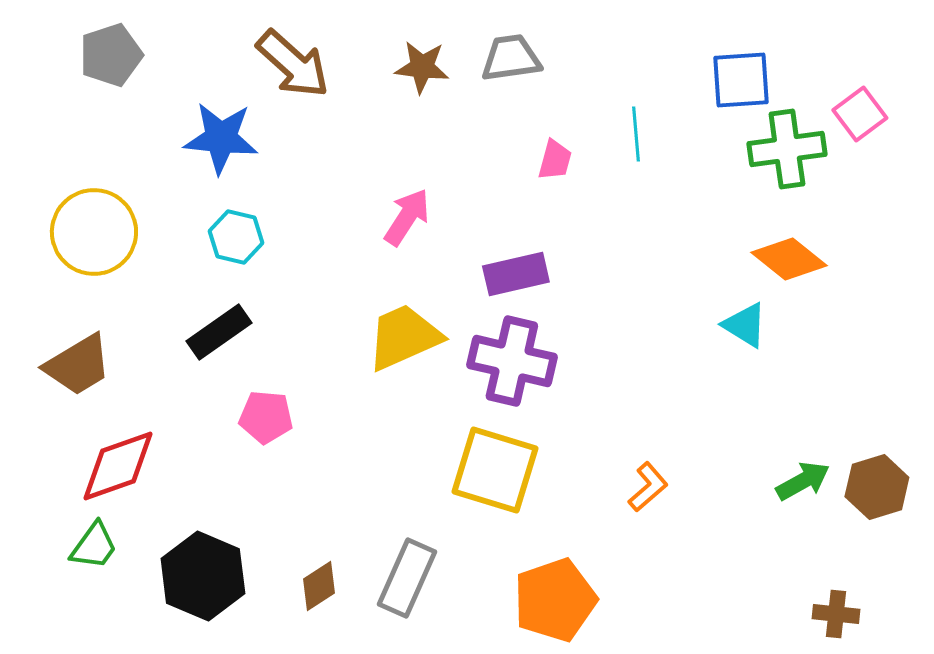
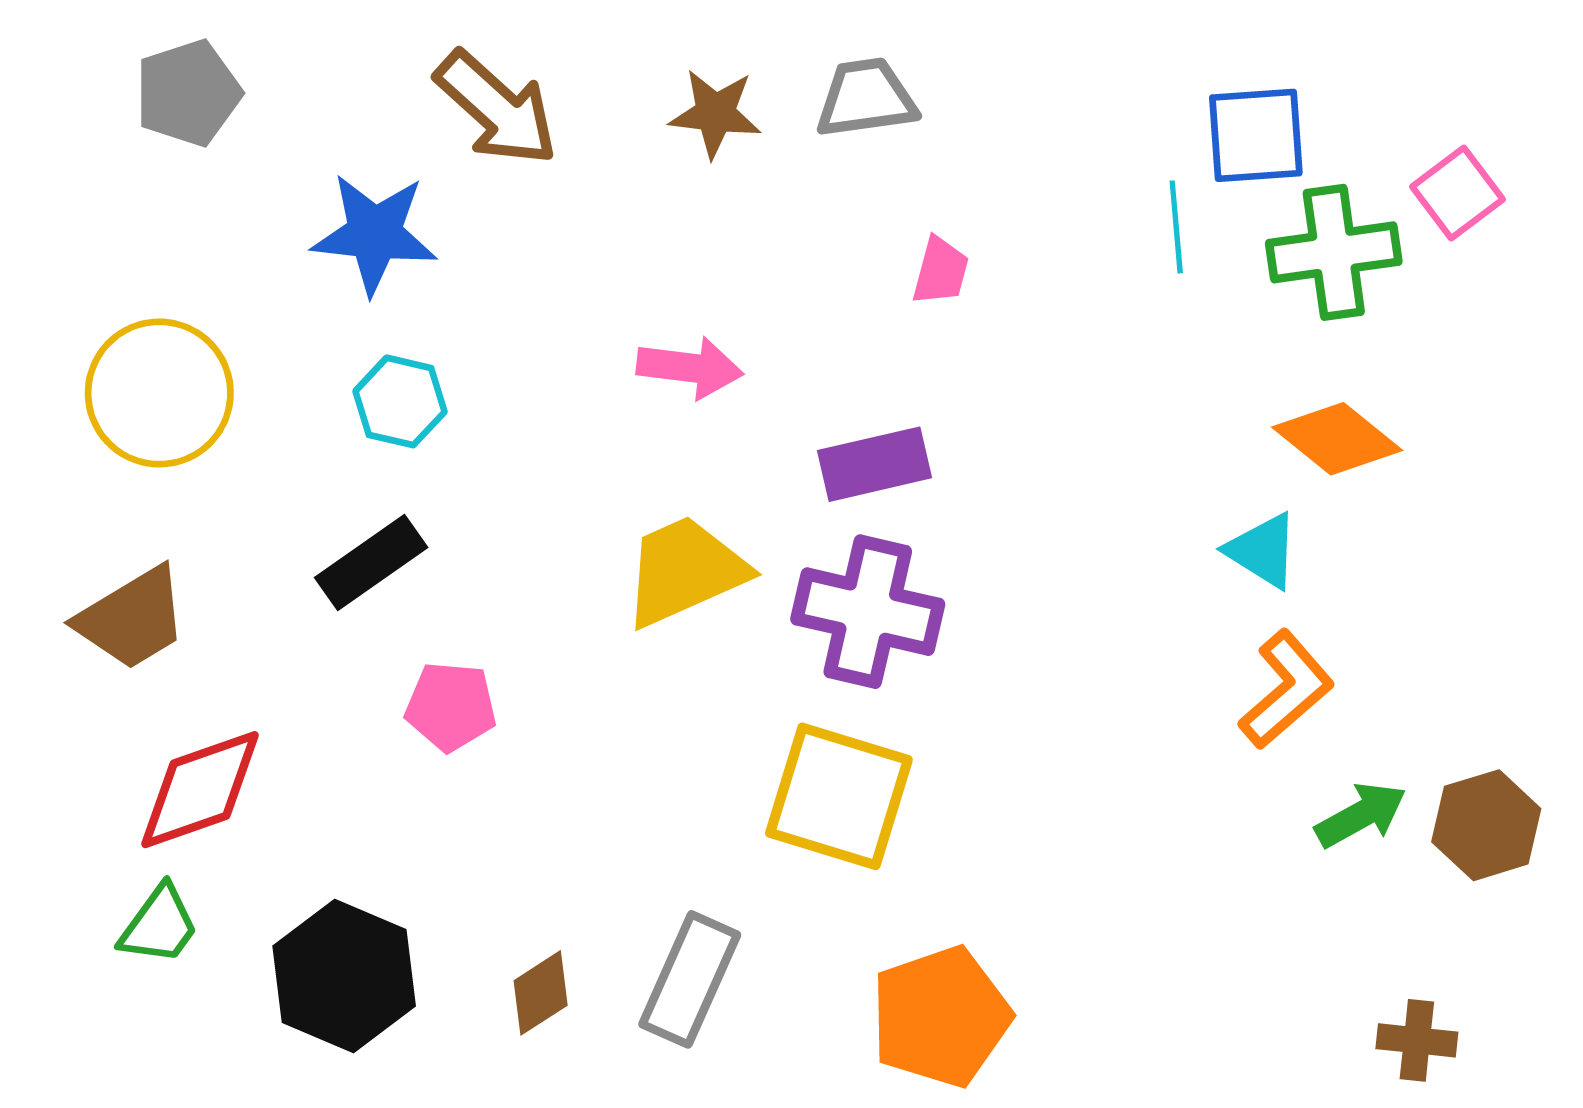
cyan line: (636, 134) -> (1176, 227), moved
pink arrow: (407, 217) -> (690, 368), turned 64
orange L-shape: (648, 487) -> (1286, 690), moved, size x1.4

